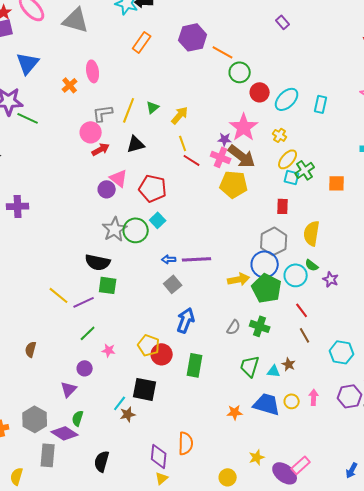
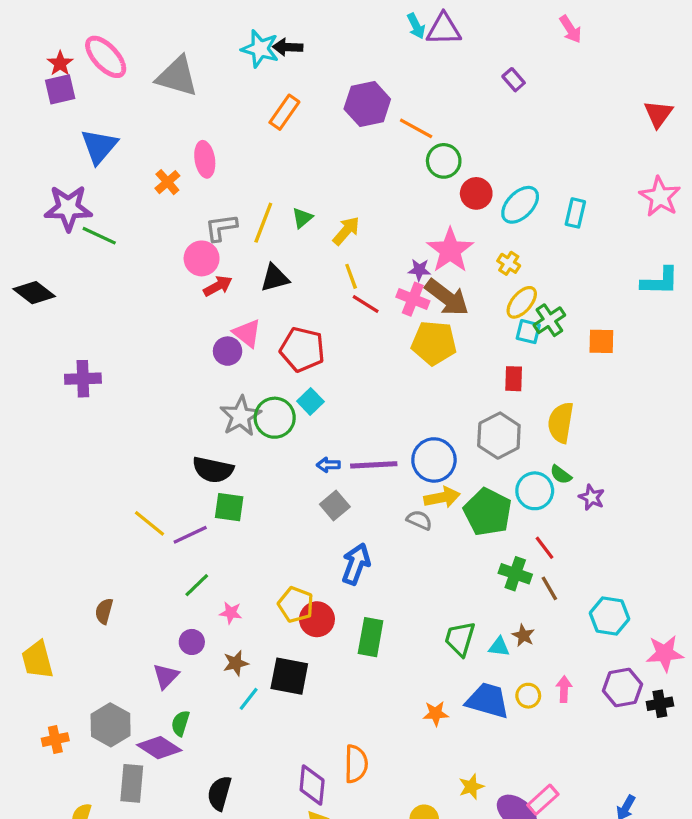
blue circle: (265, 264) -> (434, 460), moved
green cross: (260, 326) -> (515, 574), moved
gray semicircle: (234, 327) -> (419, 520), moved, turned -98
brown star: (128, 414) -> (236, 663), moved

